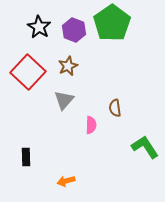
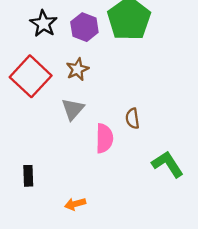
pink semicircle: (91, 125) -> (104, 138), size x1.4

